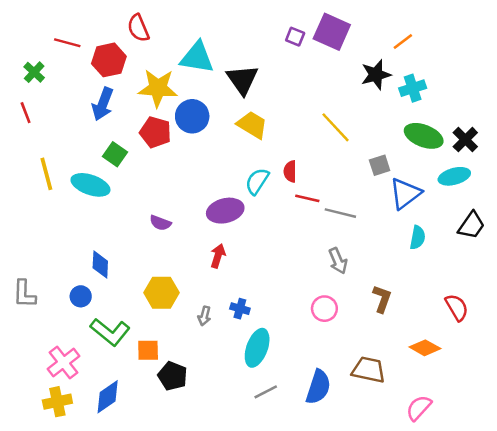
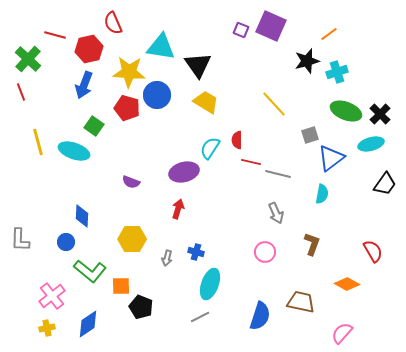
green cross: (34, 72) -> (28, 59), size x1.5
cyan semicircle: (418, 238) -> (322, 194), moved
gray line: (266, 392) -> (200, 317), moved
yellow cross: (57, 402) -> (47, 328), size x0.7

